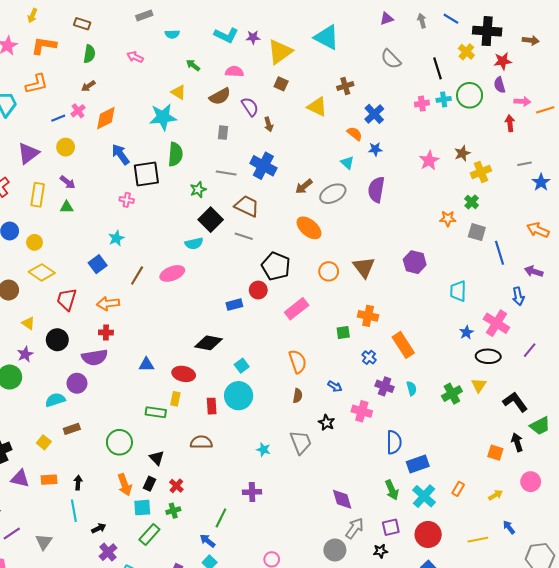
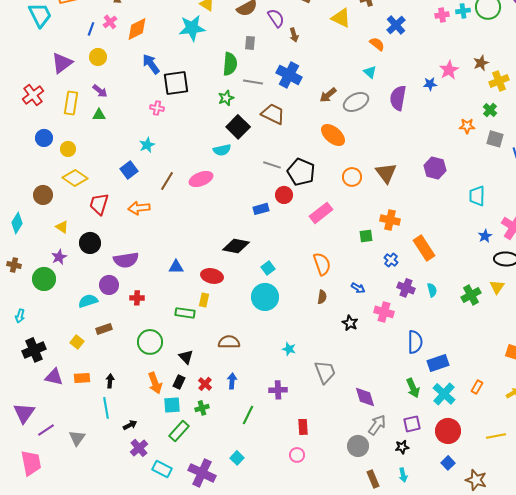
blue line: (58, 118) -> (91, 29), turned -48
blue star: (375, 149) -> (430, 84), moved
green semicircle: (175, 154) -> (230, 64), moved
gray line: (244, 236) -> (272, 165), moved
red cross: (106, 332) -> (137, 298), moved
red rectangle: (212, 406) -> (303, 427), moved
gray trapezoid: (301, 442) -> (325, 372), moved
blue arrow: (207, 541) -> (232, 381), moved, turned 56

